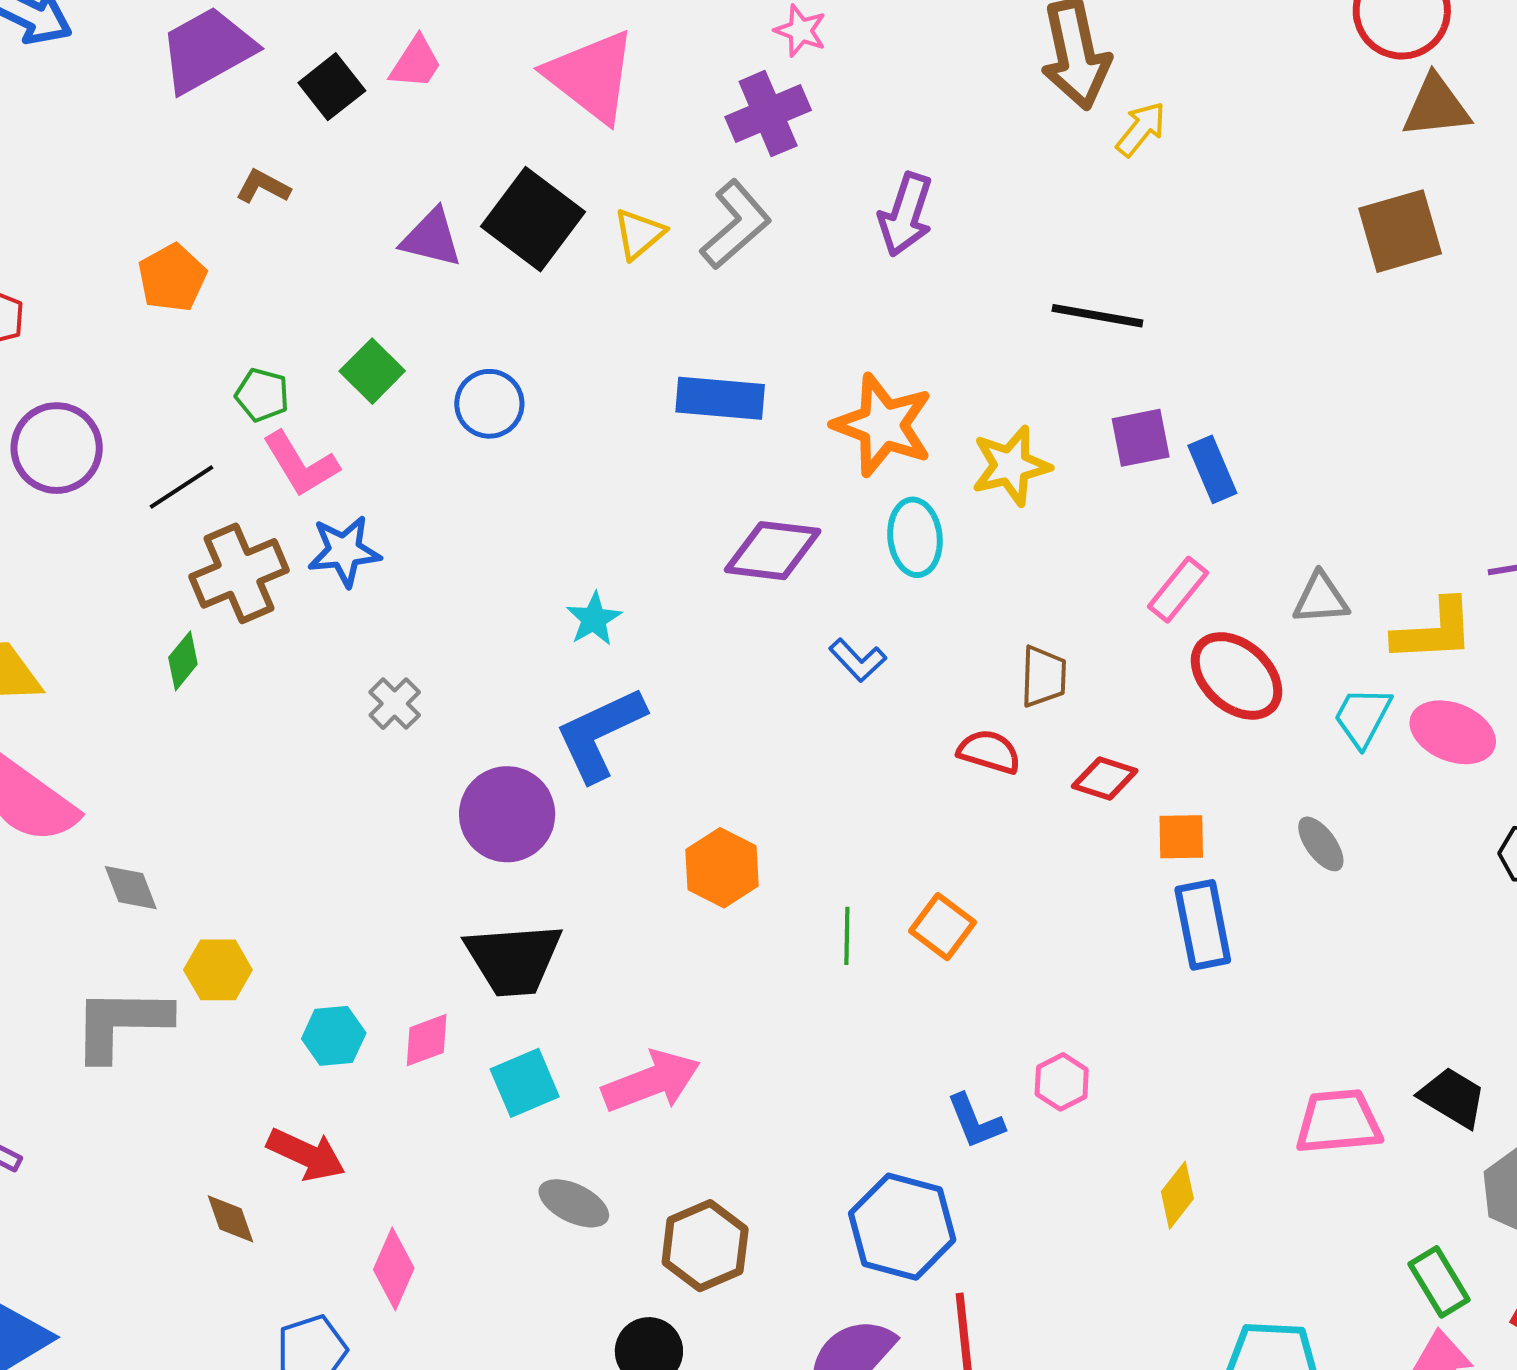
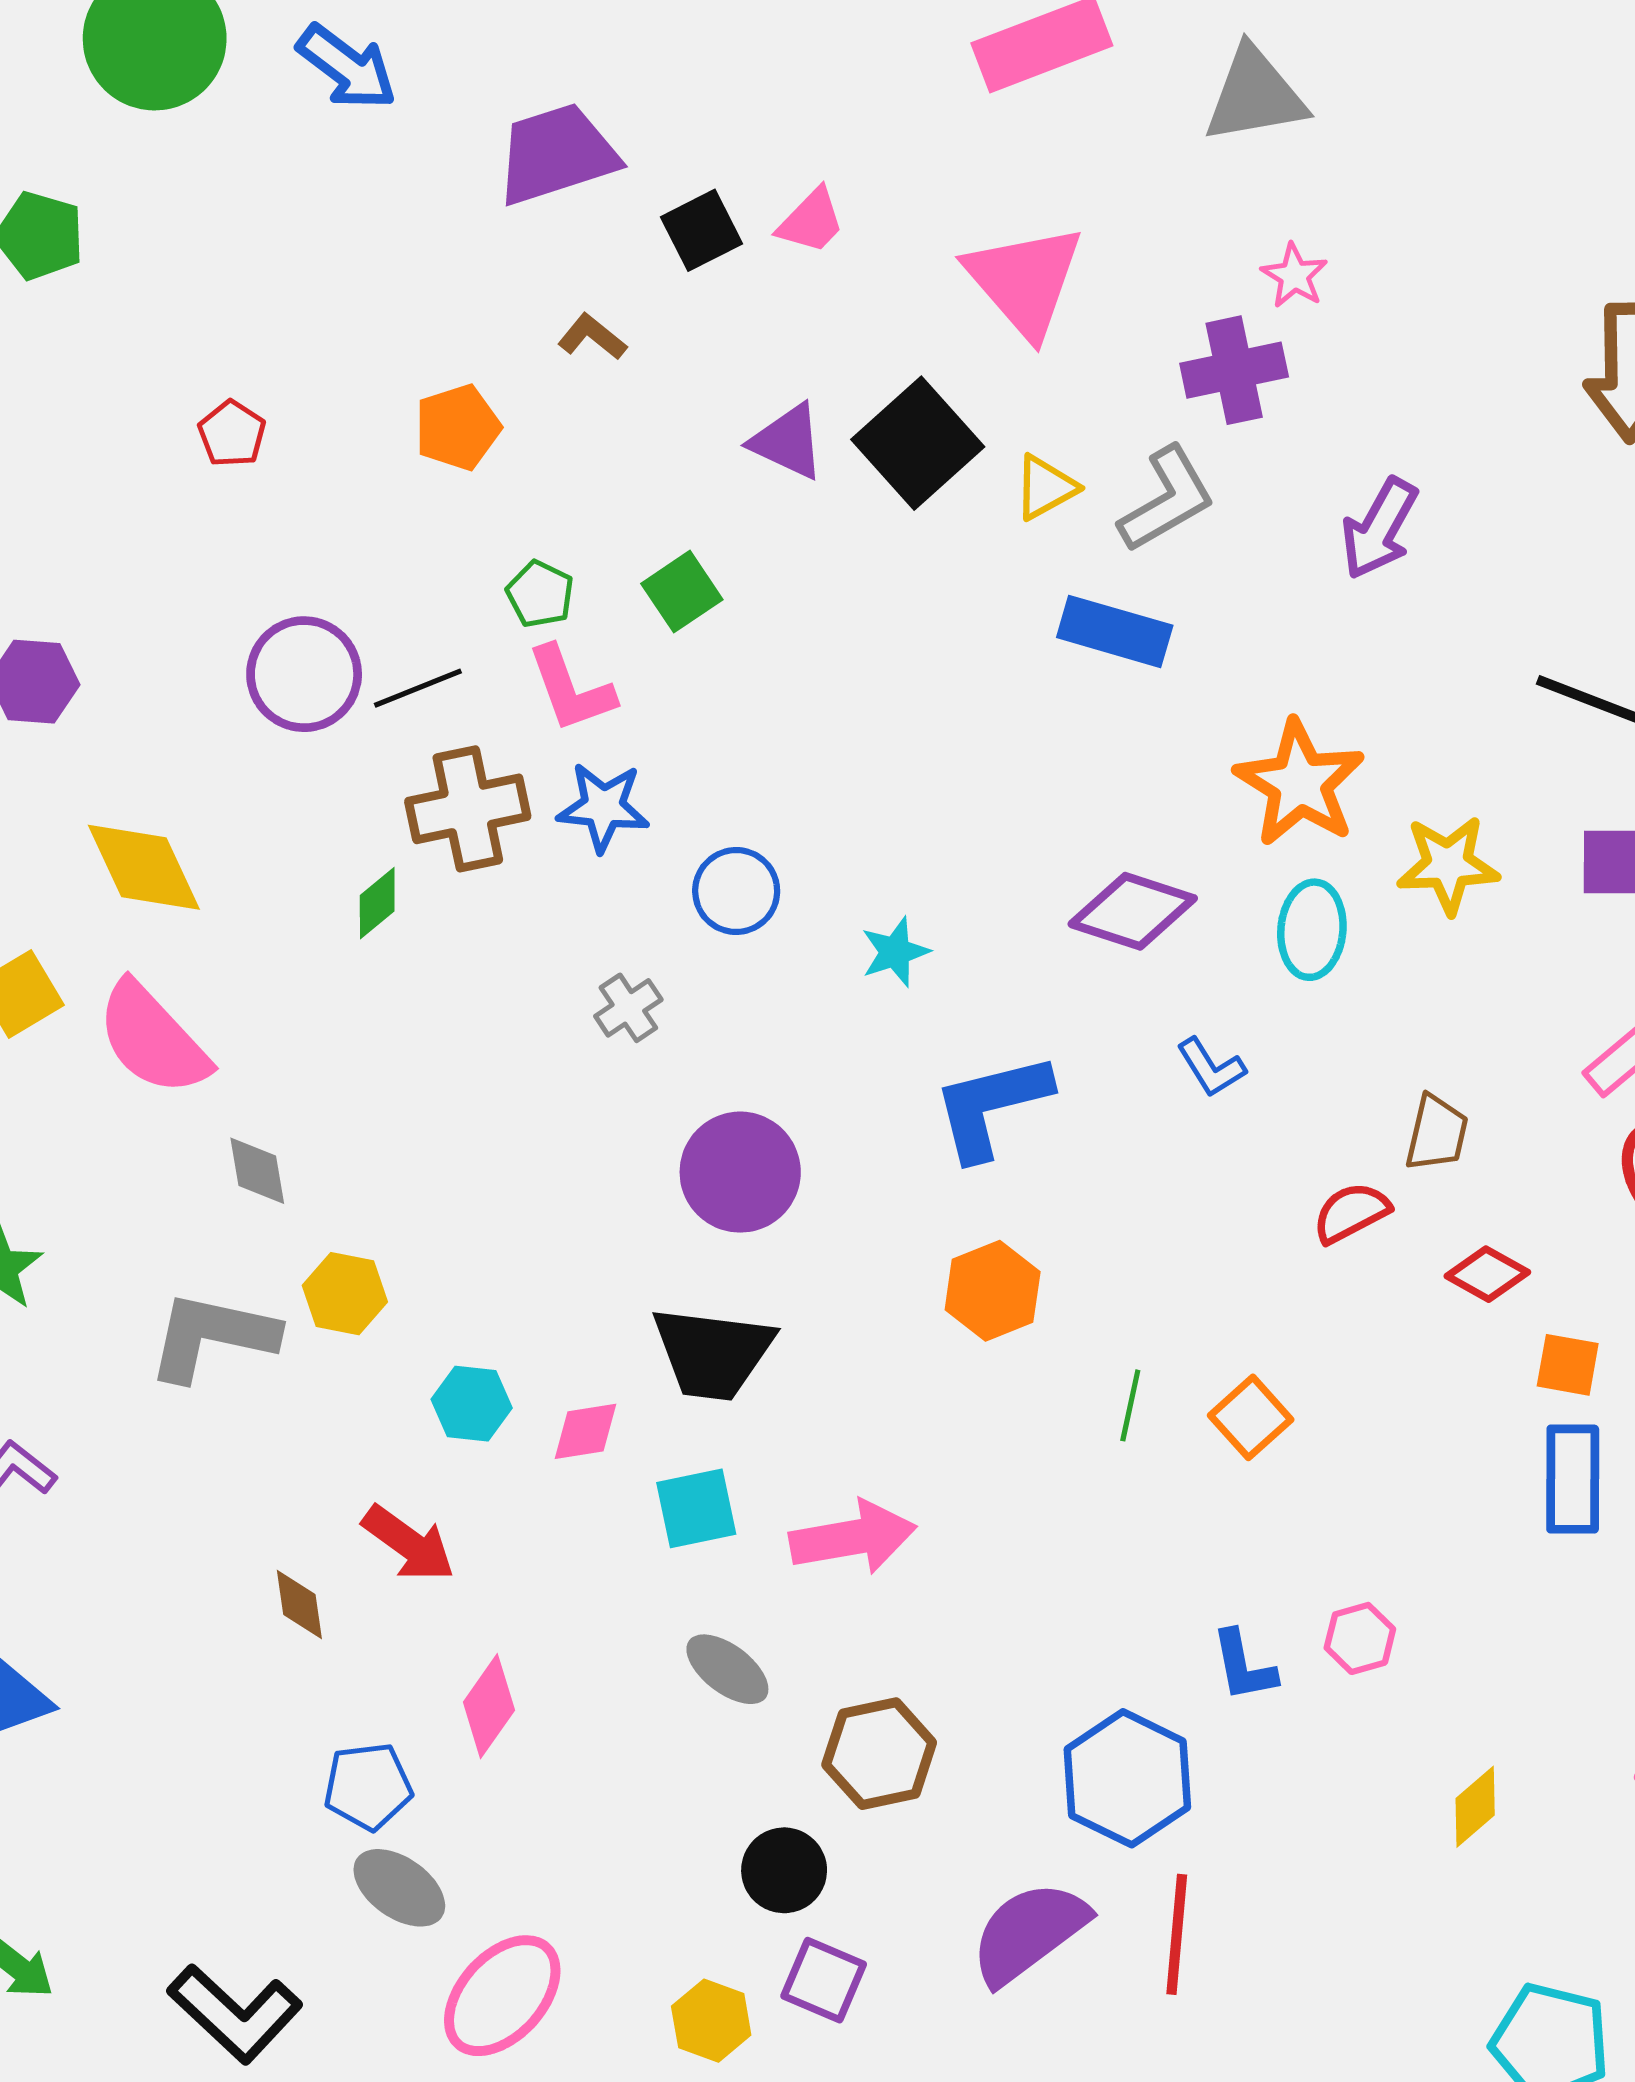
blue rectangle: (720, 398) -> (1115, 631), moved
blue circle: (489, 404) -> (736, 891), moved
purple circle: (57, 448) -> (304, 674), moved
blue L-shape: (600, 734) -> (991, 1106), moved
red semicircle: (989, 752) -> (1351, 1213), turned -56

